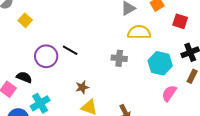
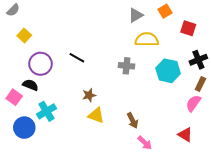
yellow square: (25, 20) -> (24, 35), moved
purple circle: (46, 56) -> (40, 64), moved
pink semicircle: (169, 93) -> (193, 103), moved

